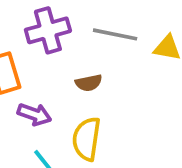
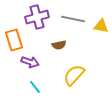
yellow semicircle: (87, 139) -> (74, 75), moved, turned 35

